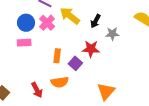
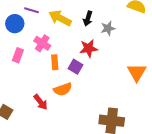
blue circle: (26, 23) -> (15, 24), moved
pink cross: (47, 23) -> (42, 43), moved
pink rectangle: (24, 43) -> (18, 55), turned -56
orange triangle: (106, 91) -> (137, 72), moved

